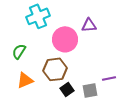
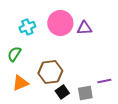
cyan cross: (38, 16) -> (27, 27), moved, size x0.7
pink circle: (65, 39) -> (60, 23), moved

